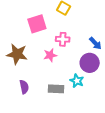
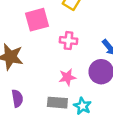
pink star: (50, 55) -> (67, 77), moved
cyan star: (77, 81) -> (82, 106), moved

